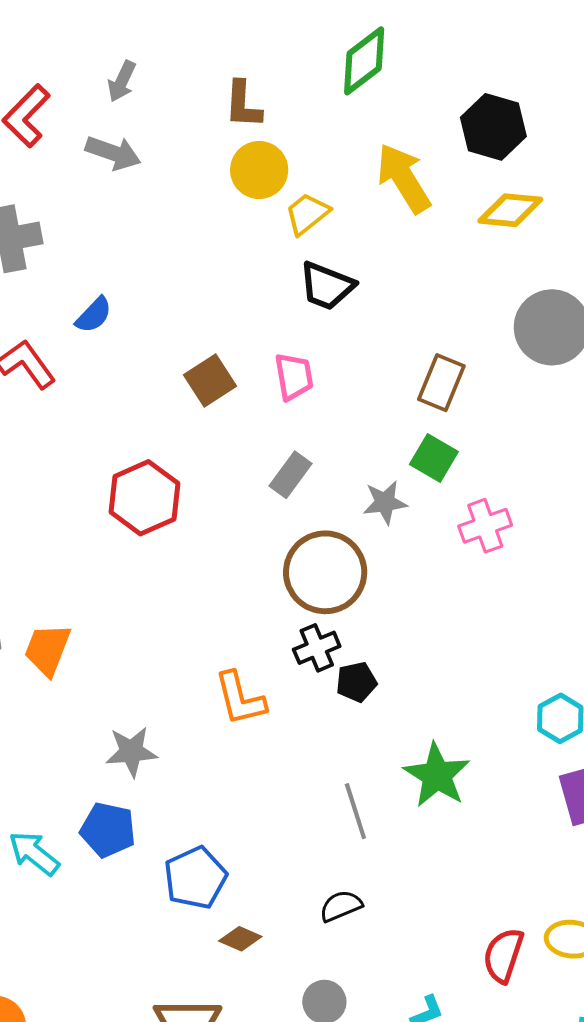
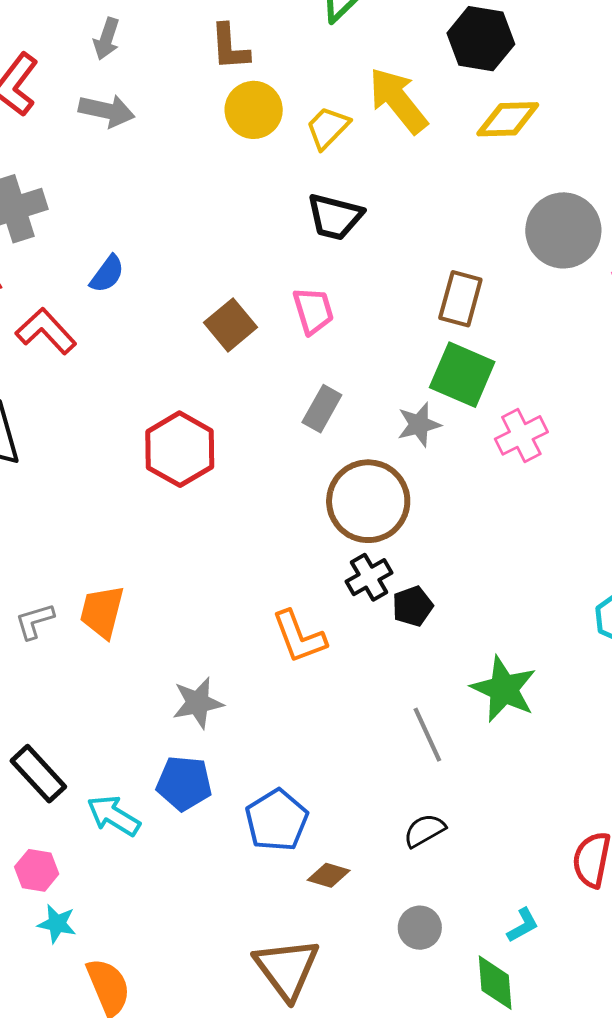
yellow trapezoid: (307, 214) -> (328, 128), moved
green square: (434, 458) -> (462, 375), size x1.4

